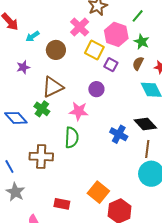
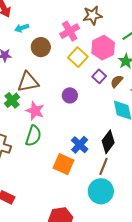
purple square: (111, 65) -> (99, 76), moved
pink star: (79, 111) -> (35, 111), moved
black diamond: (145, 124) -> (108, 142), turned 65
orange square: (98, 192) -> (64, 164), moved, turned -30

